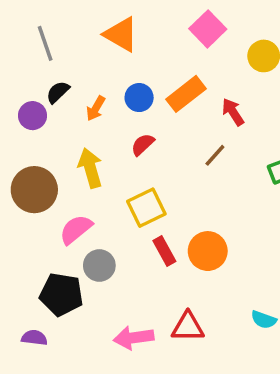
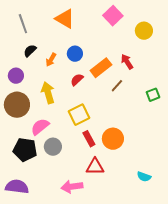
orange rectangle: (186, 94) -> (101, 68), moved
purple circle: (33, 116) -> (16, 76), moved
black pentagon: (61, 294) -> (25, 150), moved
red triangle: (188, 327) -> (95, 167), moved
purple semicircle: (34, 338) -> (17, 187), size x1.6

